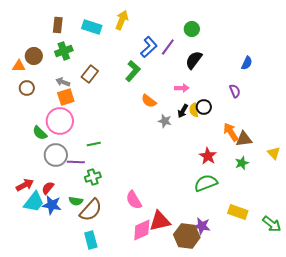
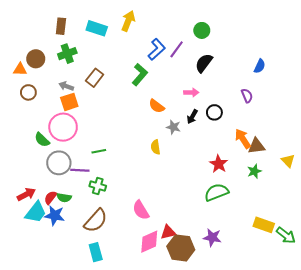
yellow semicircle: (194, 110) -> (156, 147), moved
green cross: (93, 177) -> (98, 186), turned 35
green semicircle: (76, 201) -> (64, 198), moved
yellow rectangle: (238, 212) -> (264, 225), moved
red triangle: (160, 221) -> (168, 232), size x0.7
brown hexagon: (187, 236) -> (181, 248), moved

